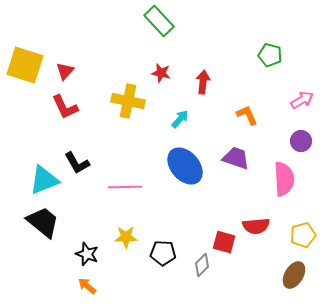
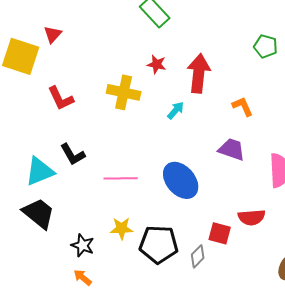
red triangle: (65, 71) -> (53, 34), moved
red arrow: (203, 82) -> (199, 73), size x1.6
blue ellipse: (185, 166) -> (181, 180), moved
black pentagon: (163, 253) -> (159, 244), size x1.5

